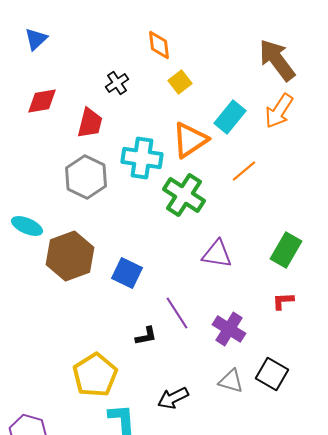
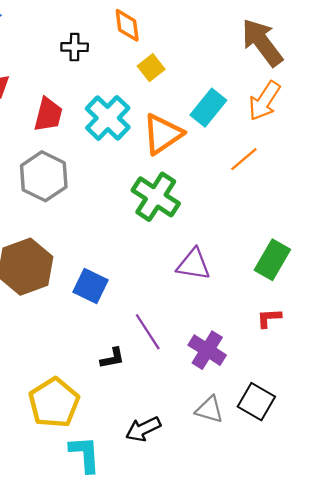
black cross: (117, 83) -> (75, 47), moved, turned 35
cyan cross: (142, 158) -> (108, 118), moved, turned 36
orange line: (244, 171) -> (244, 159), moved

